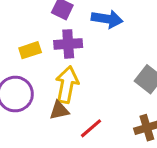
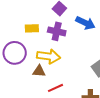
yellow arrow: (67, 85) -> (49, 56), turned 70

